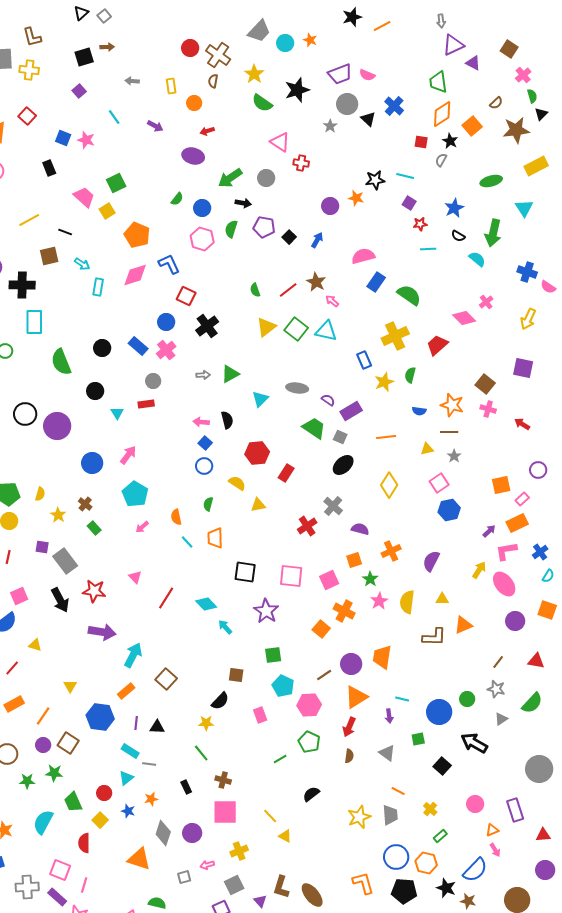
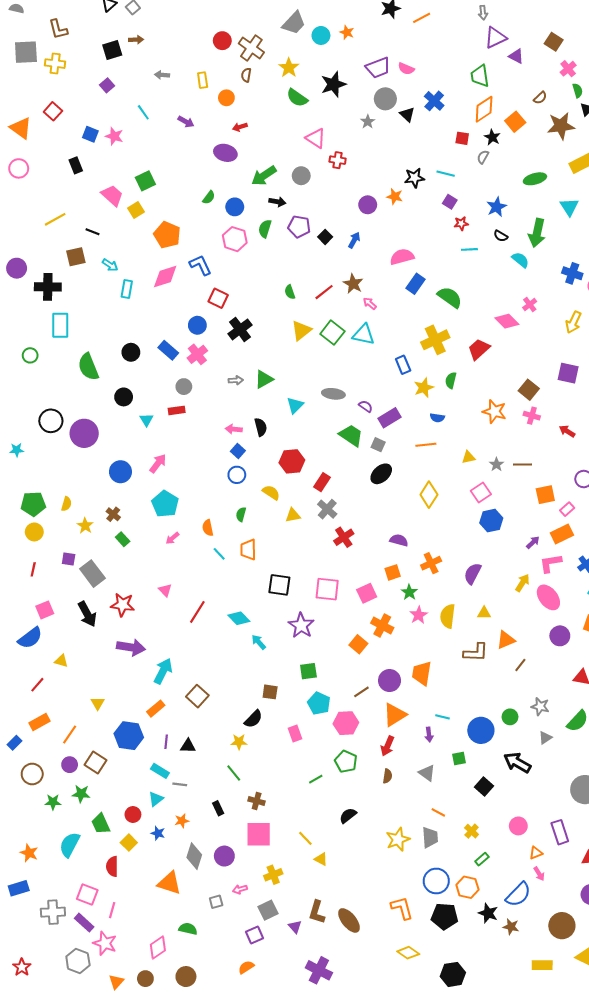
blue semicircle: (419, 411) -> (437, 418), moved
brown line: (449, 432) -> (522, 464), moved
gray cross: (333, 506) -> (327, 509), moved
brown line: (498, 662) -> (520, 665), moved

